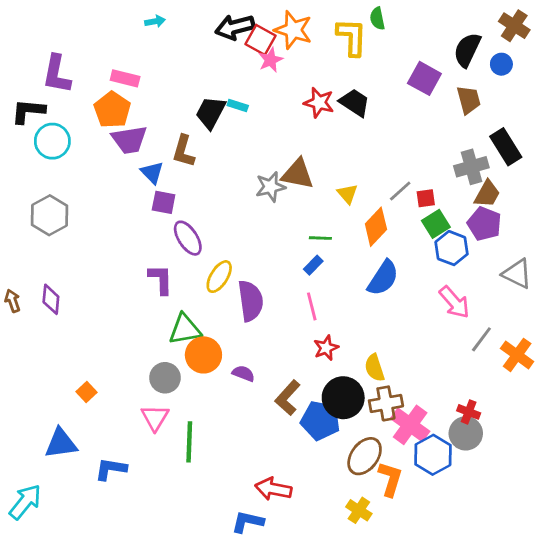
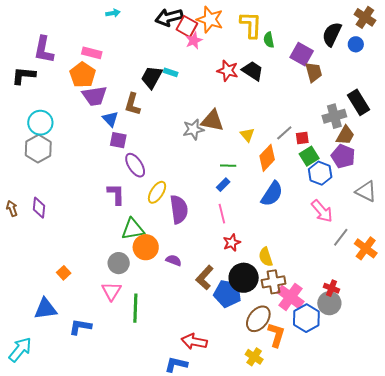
green semicircle: (377, 19) -> (269, 40), moved
brown trapezoid: (469, 100) -> (314, 72), moved
cyan circle: (52, 141) -> (40, 123), moved

